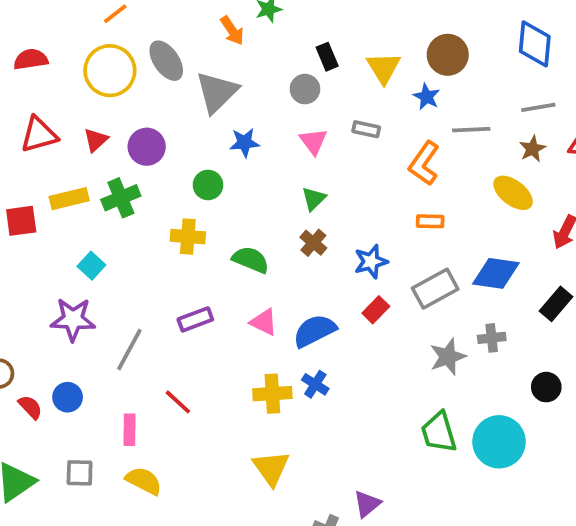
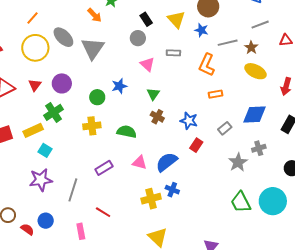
blue star: (245, 143) -> (119, 86), moved
brown star: (532, 149) -> (251, 48), moved
yellow rectangle: (69, 199) -> (33, 130), moved
blue star: (371, 262) -> (189, 121), turned -30
gray rectangle: (435, 289) -> (225, 128), size x0.6

